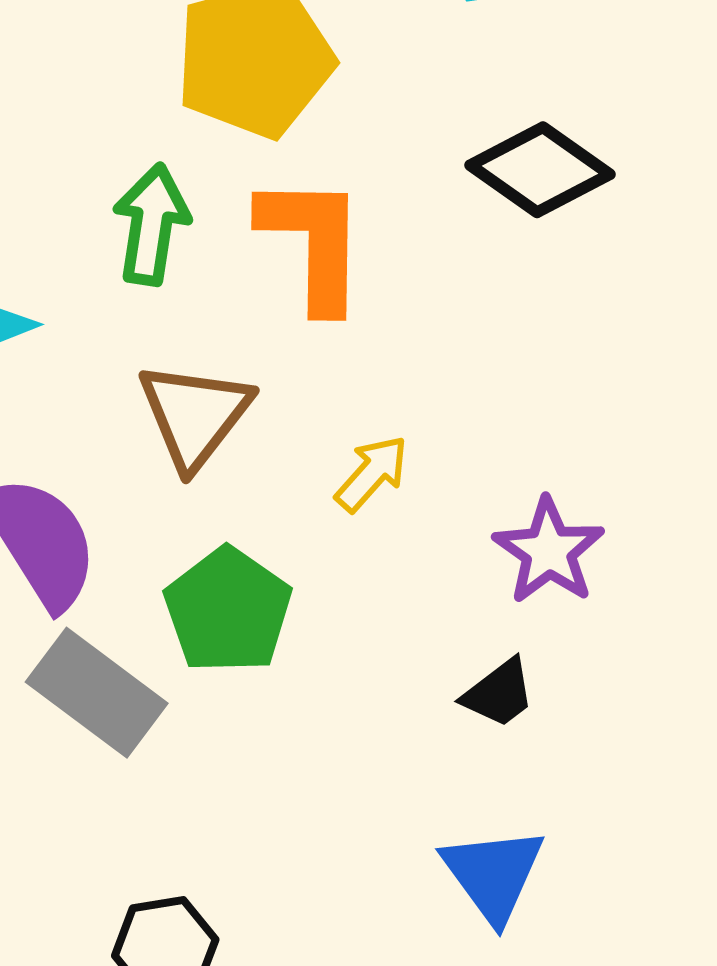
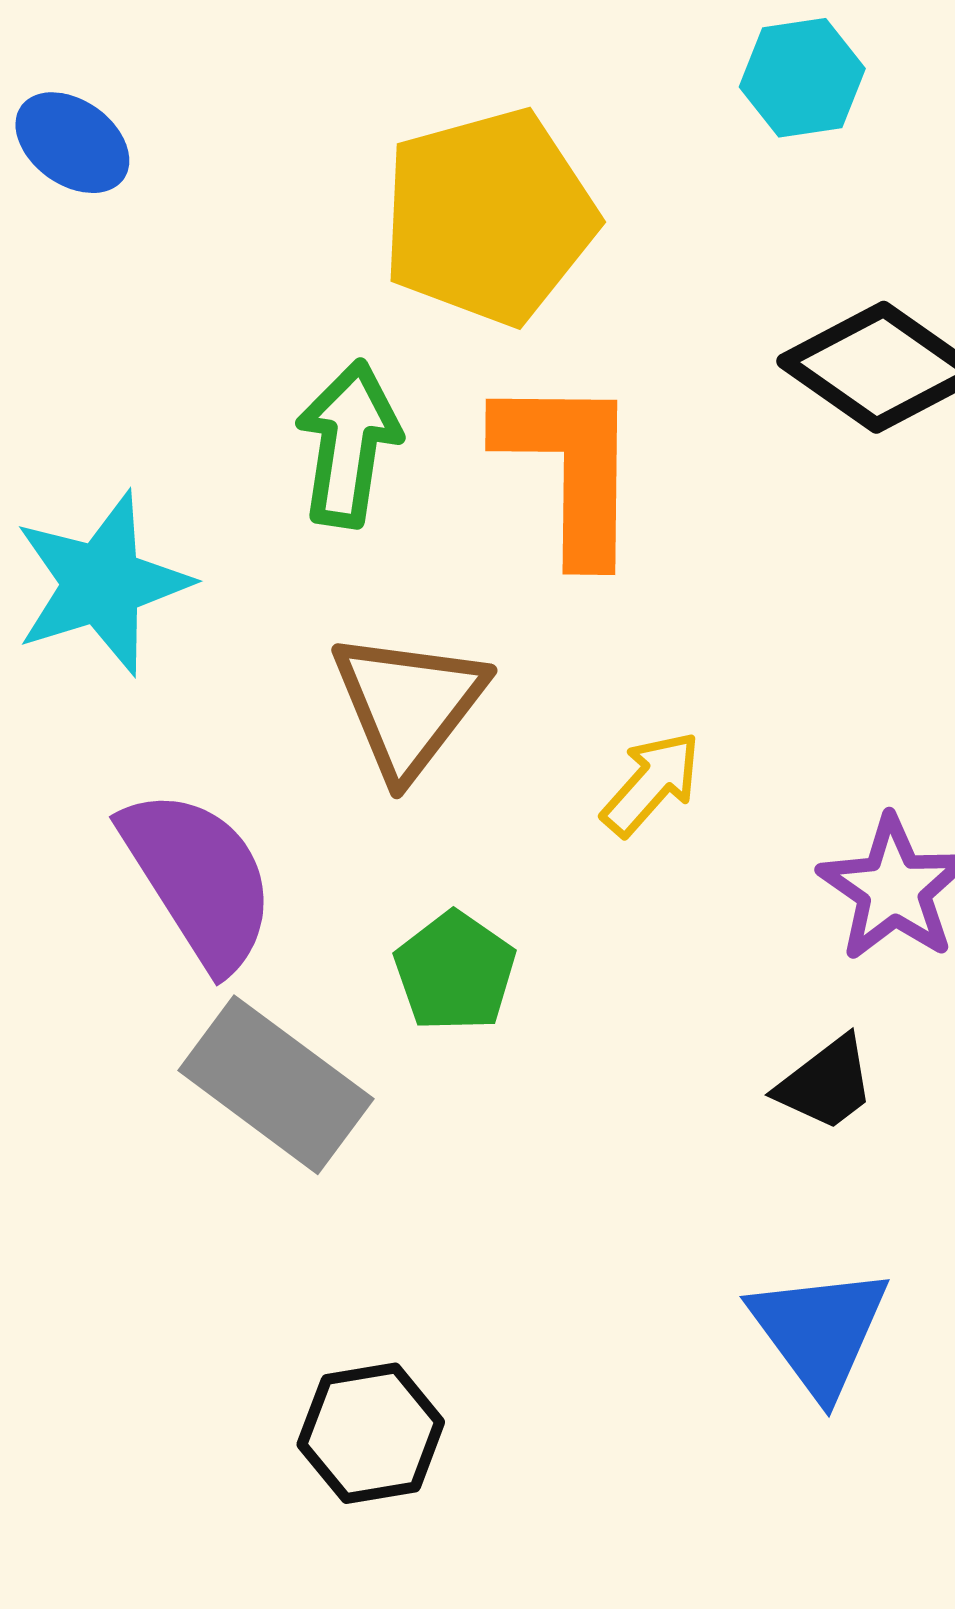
green pentagon: (228, 610) -> (455, 972), size x0.7

